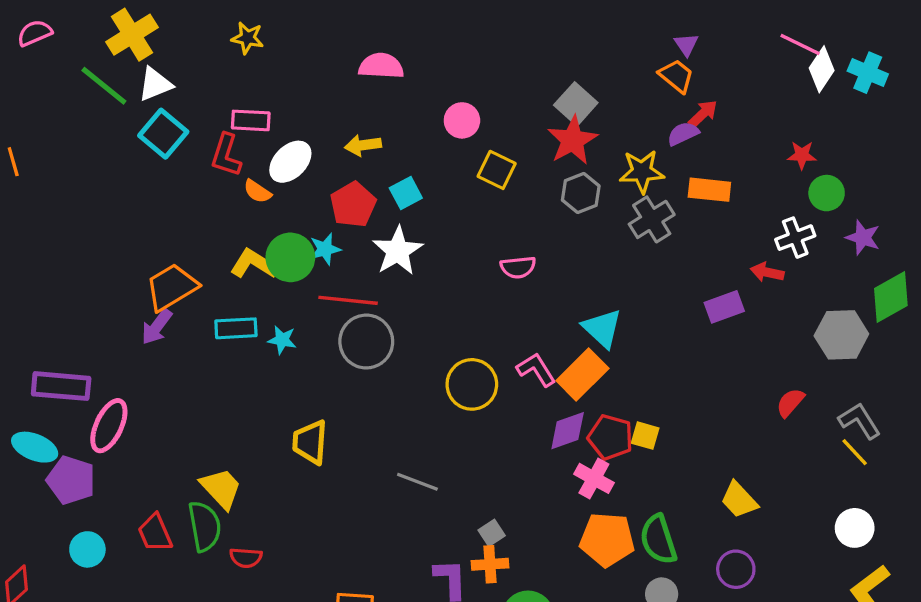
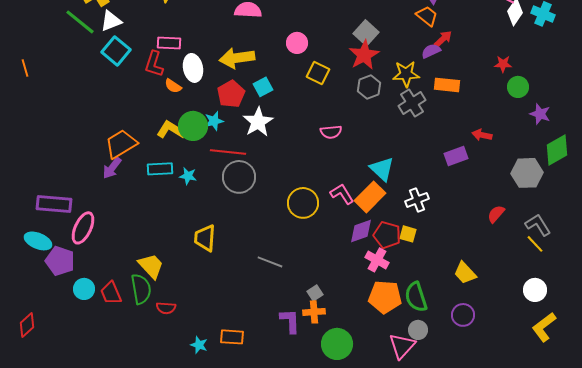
yellow arrow: (363, 145) -> (237, 58), size x1.6
white ellipse: (290, 162) -> (193, 68), turned -56
white cross: (795, 238) -> (417, 200), moved
cyan circle: (87, 549) -> (84, 289), moved

